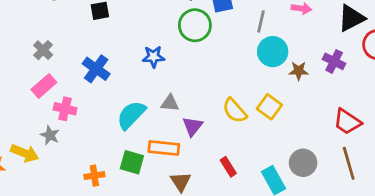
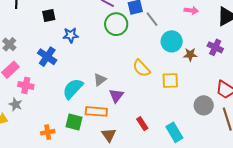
gray line: (261, 21) -> (152, 19), moved, turned -49
blue star: (153, 57) -> (71, 35), moved
gray triangle: (170, 103) -> (100, 80), turned -40
yellow square: (269, 107) -> (170, 81), turned -36
yellow semicircle: (235, 111) -> (141, 68), moved
gray circle: (303, 163) -> (204, 105), moved

